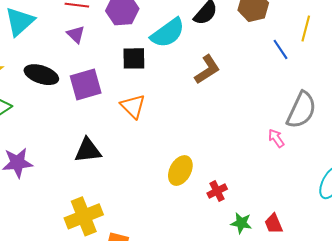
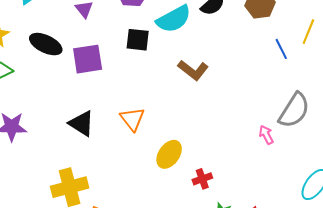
brown L-shape: (207, 69) -> (193, 70), moved, turned 64
orange triangle: (133, 106) -> (132, 119), moved
black triangle: (88, 150) -> (82, 123), turned 32

